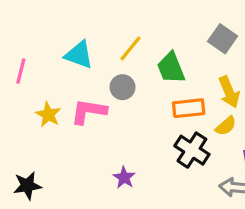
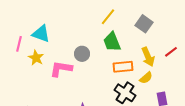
yellow line: (131, 48) -> (108, 17), moved
cyan triangle: (79, 55) -> (41, 34), moved
yellow star: (48, 115) -> (36, 58), moved

